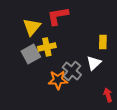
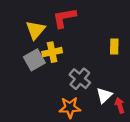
white triangle: (94, 63) -> (104, 95), moved
orange star: (58, 80) -> (70, 108), moved

